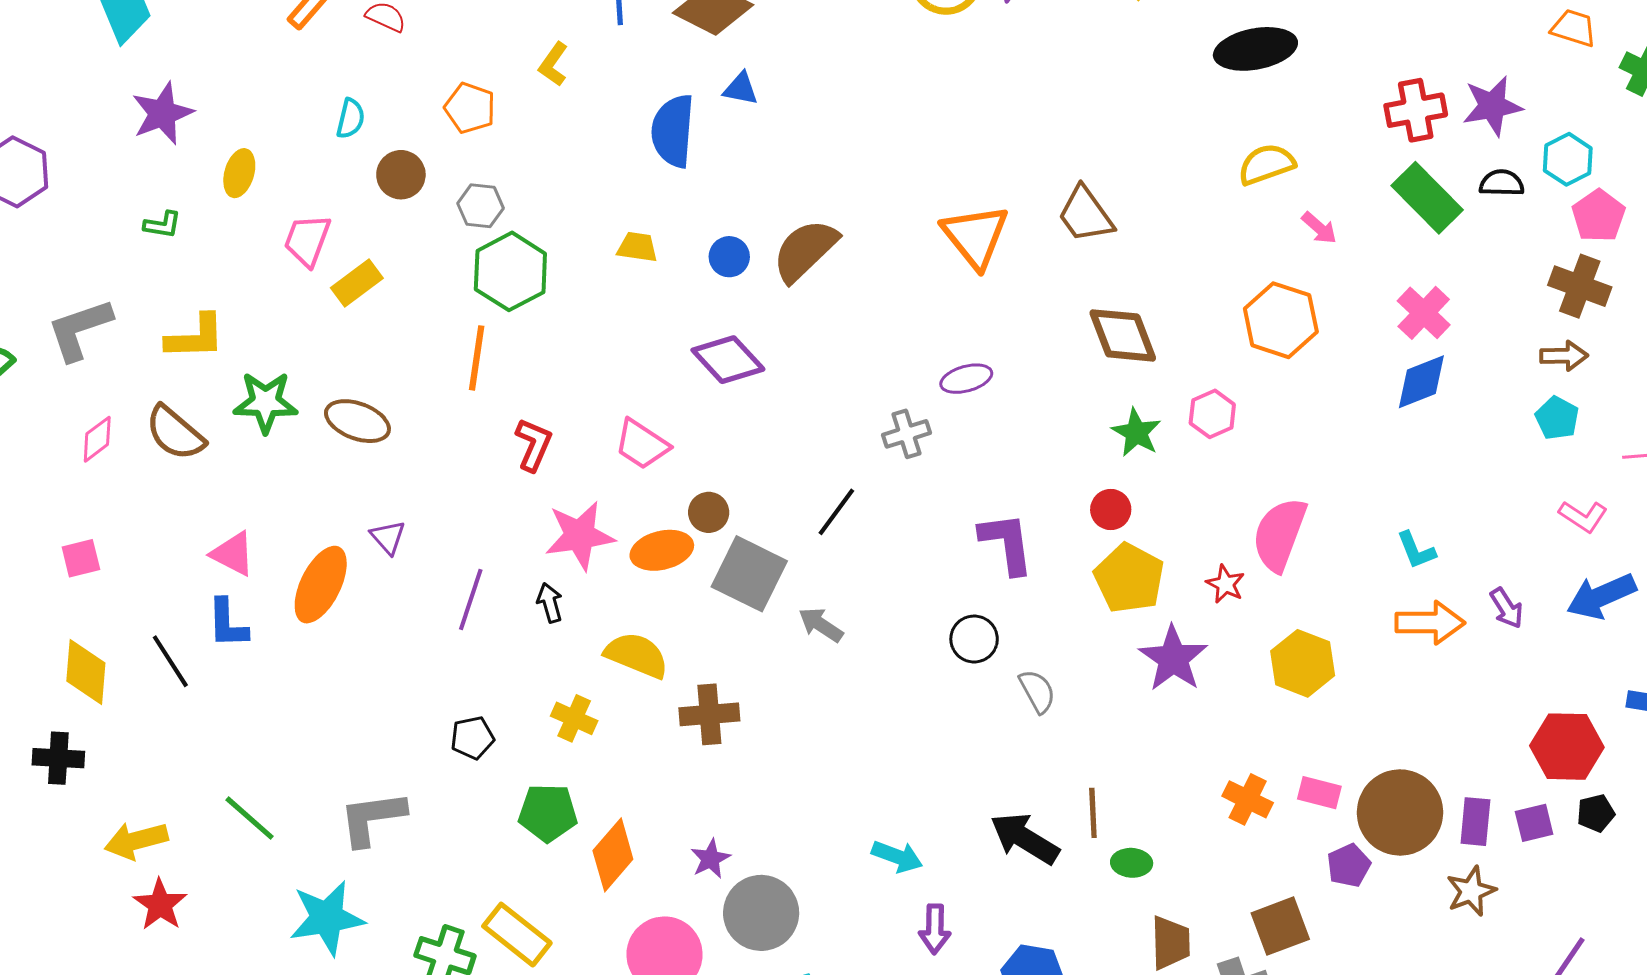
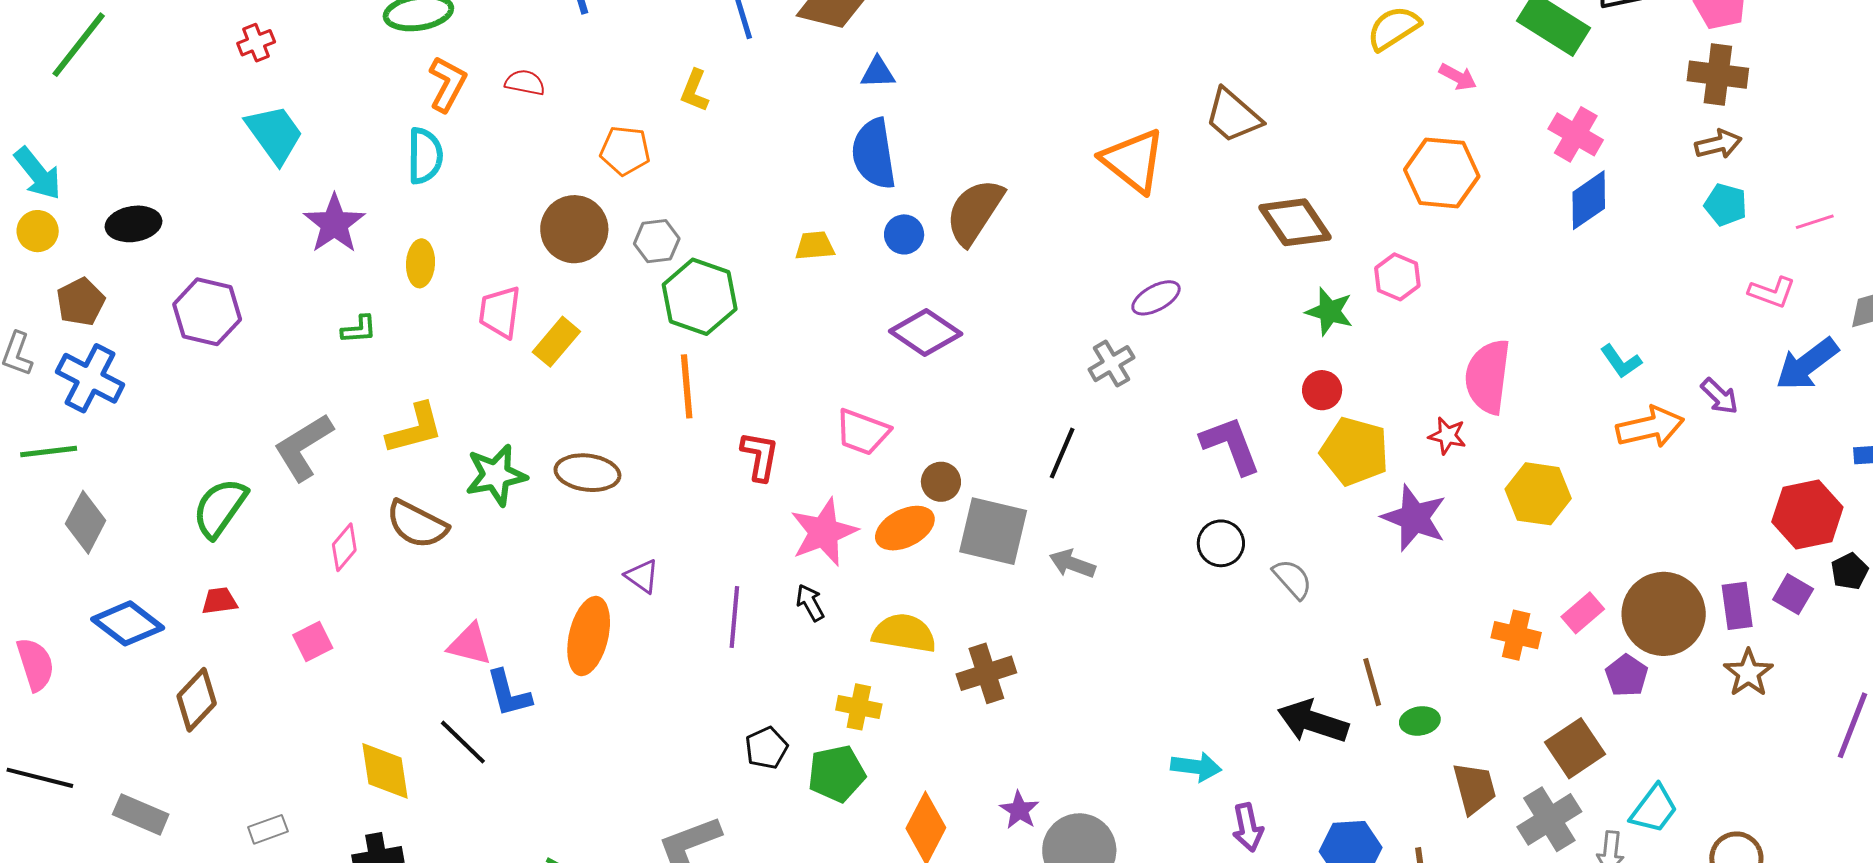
cyan semicircle: (351, 119) -> (425, 156), moved, size x1.4
blue semicircle: (673, 131) -> (874, 154), moved
brown circle: (401, 175) -> (574, 229), size x1.4
pink triangle: (233, 554) -> (470, 644), moved
pink square: (81, 558) -> (313, 641), moved
pink rectangle: (1319, 793) -> (1583, 613), turned -42
green pentagon: (548, 813) -> (837, 774), moved
purple square: (1534, 823) -> (1793, 594), turned -33

